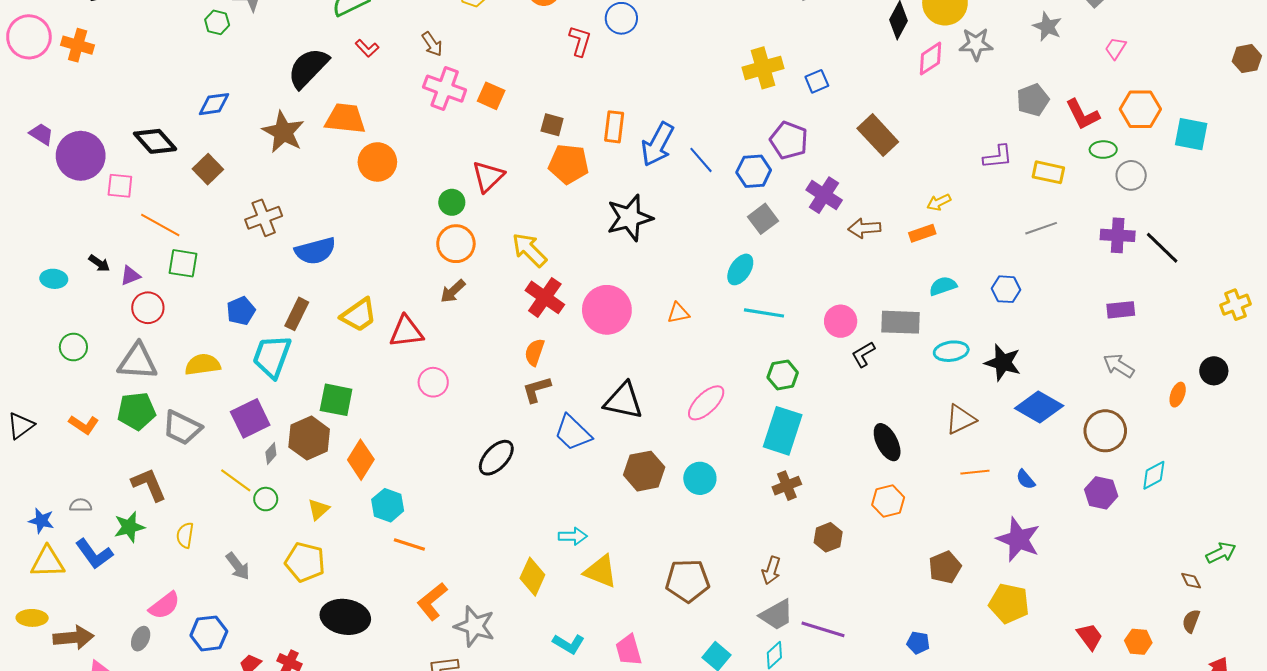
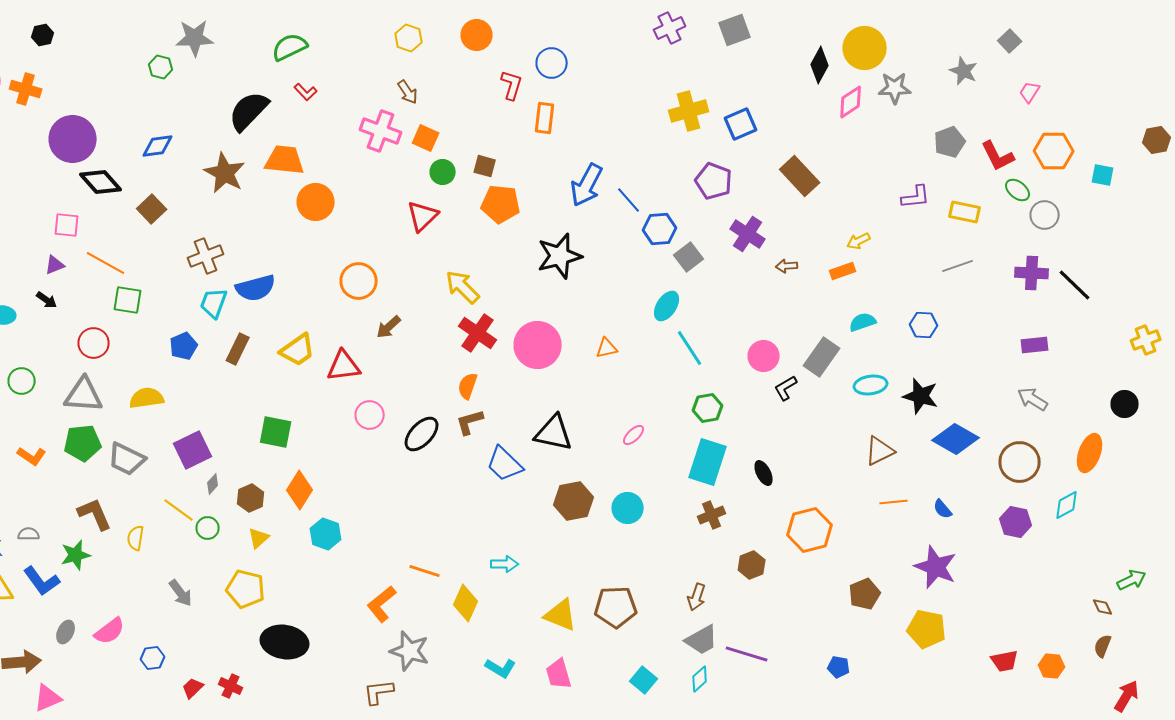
brown arrow: (432, 44) -> (408, 92), moved
brown hexagon: (1247, 59) -> (1157, 140), moved
blue square: (817, 81) -> (741, 124), size x1.4
orange rectangle: (614, 127) -> (545, 118), moved
cyan square: (1191, 134) -> (1103, 175), size x0.7
green ellipse: (1103, 150) -> (1018, 190), turned 40
purple circle: (81, 156) -> (73, 139), moved
blue hexagon: (754, 171) -> (660, 229), moved
green circle: (452, 202) -> (443, 172), moved
brown arrow: (864, 228) -> (787, 266), size x0.7
orange circle: (456, 244) -> (359, 281), moved
purple triangle: (130, 276) -> (55, 265), moved
cyan line: (764, 313) -> (690, 348), turned 48
gray rectangle: (901, 322) -> (822, 357), turned -57
cyan trapezoid: (272, 356) -> (214, 303), moved, size x0.7
orange ellipse: (1178, 395) -> (1090, 453), moved, size x1.6
pink ellipse: (706, 403) -> (634, 435), size x0.6
brown hexagon: (309, 438) -> (251, 498), moved, size x0.7
black ellipse: (887, 442) -> (764, 473), moved, size x0.7
black ellipse: (496, 458) -> (422, 434), moved
orange hexagon: (888, 501) -> (810, 530), size x1.4
yellow semicircle: (185, 535) -> (136, 538), moved
orange line: (409, 545) -> (425, 571), moved
yellow triangle: (601, 571) -> (561, 615), moved
orange L-shape: (432, 601) -> (382, 604), moved
blue hexagon: (209, 633) -> (153, 658), size x0.7
red trapezoid: (1090, 637) -> (1005, 661), turned 116
gray ellipse: (141, 639) -> (66, 632), moved

